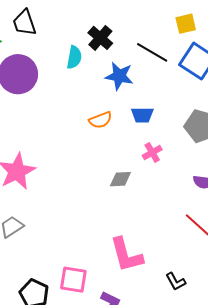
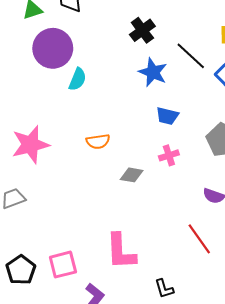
cyan semicircle: (74, 57) -> (77, 79), moved
orange semicircle: (100, 120) -> (98, 141), moved
pink square: (73, 280) -> (63, 265), turned -36

